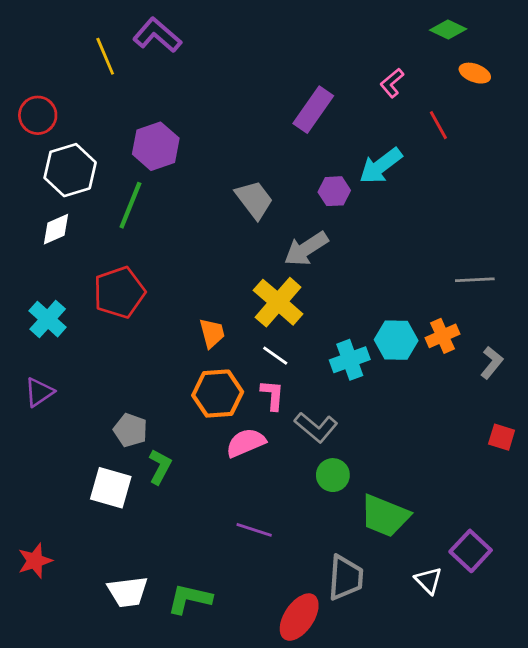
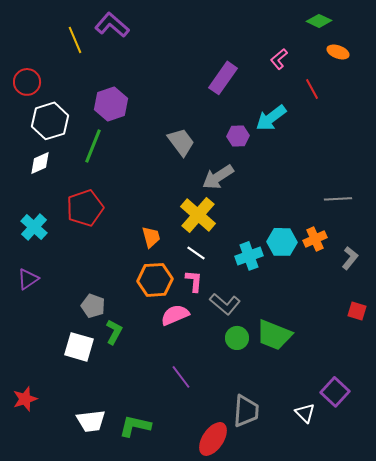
green trapezoid: (385, 516) -> (274, 335), moved
purple line: (254, 530) -> (181, 377), turned 35

